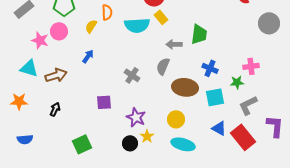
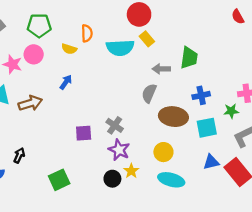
yellow semicircle: (91, 26) -> (69, 49), turned -104
blue cross: (210, 68) -> (201, 95), turned -35
gray cross: (132, 75) -> (115, 125), moved
black arrow: (55, 109) -> (19, 155), moved
blue triangle: (219, 128) -> (211, 162), turned -42

